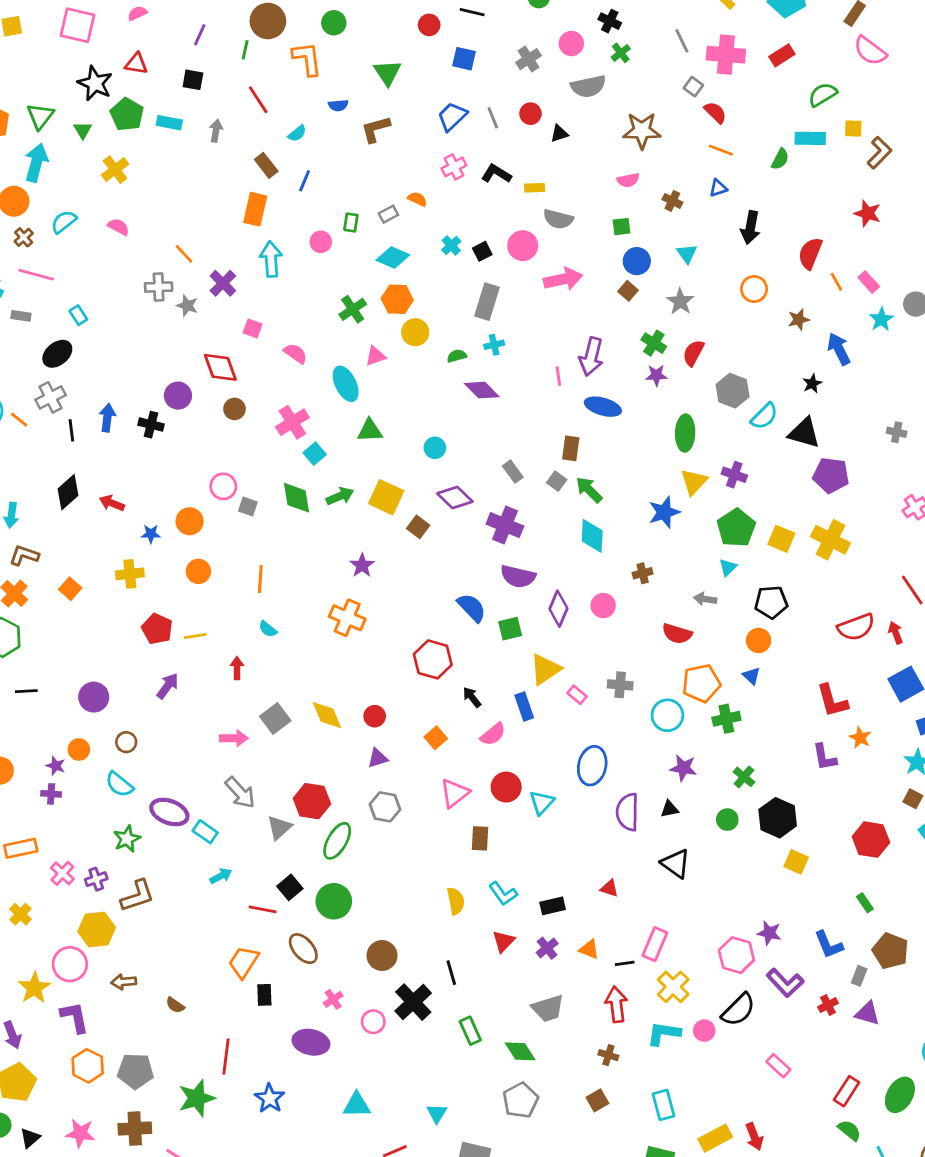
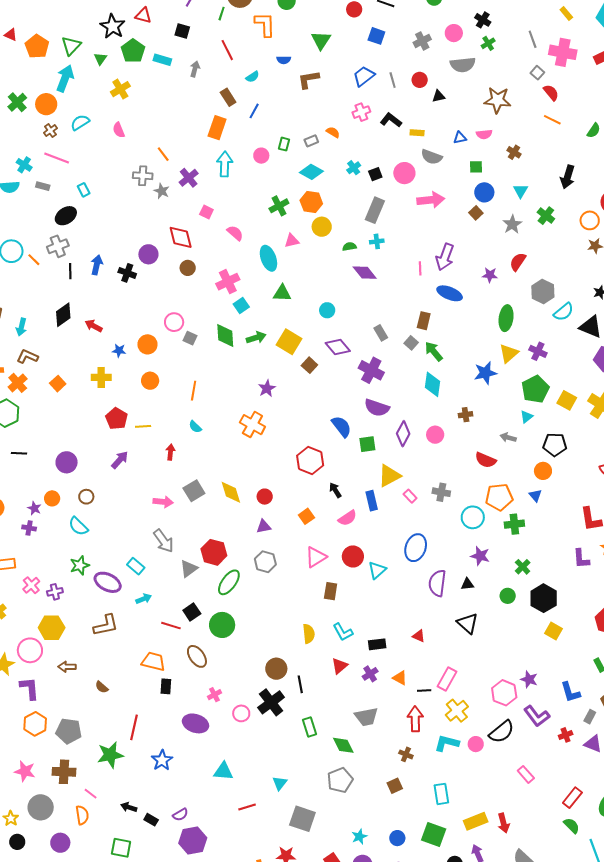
blue triangle: (718, 188) -> (460, 138), moved
pink semicircle: (119, 227) -> (119, 130), turned -147
orange circle: (754, 289) -> (590, 220), moved
green cross: (654, 343) -> (546, 216), moved
purple ellipse: (169, 812) -> (108, 582), moved
brown L-shape: (137, 896) -> (106, 625), moved
brown circle: (382, 956) -> (276, 669), moved
orange trapezoid: (244, 962) -> (153, 662), turned 65

